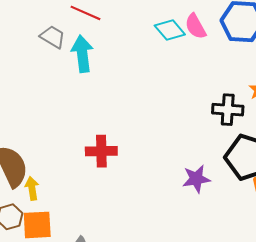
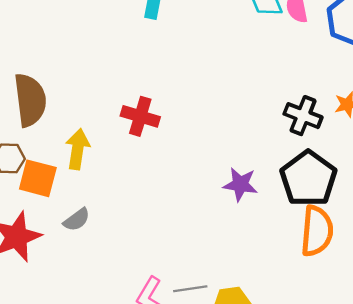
yellow arrow: (32, 188) -> (78, 149), moved, size x1.4

